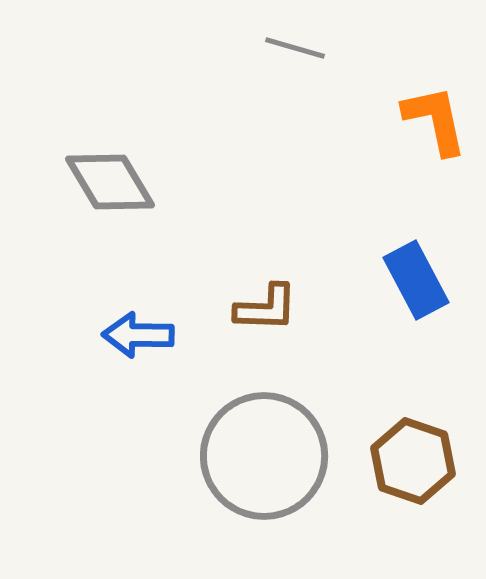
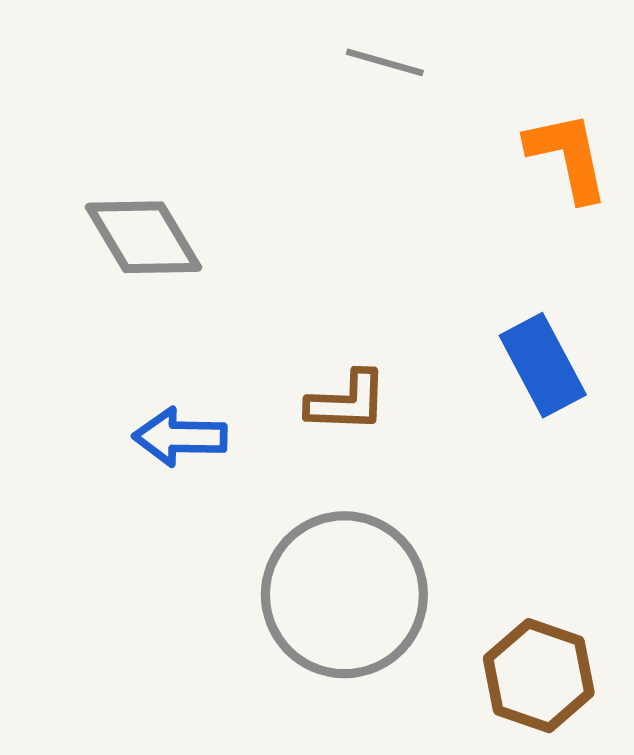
brown hexagon: (413, 461) -> (539, 676), moved

